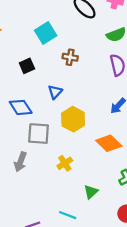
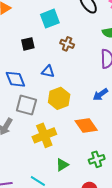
blue triangle: (55, 92) -> (48, 72), turned 48
yellow cross: (65, 163) -> (44, 135), size x1.6

